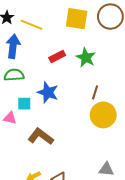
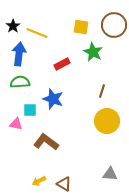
yellow square: (77, 19) -> (81, 27), size x0.7
green star: (86, 58) -> (93, 52), moved
brown line: (95, 92) -> (102, 91), moved

